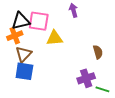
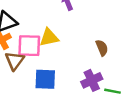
pink square: (39, 21) -> (29, 46), moved
blue square: (24, 71) -> (45, 79), moved

